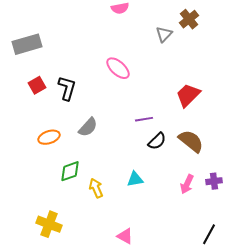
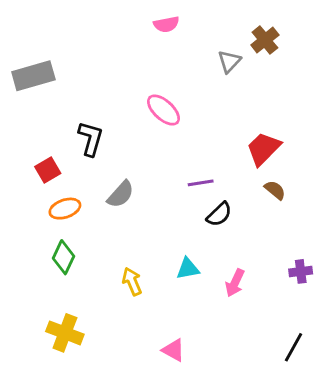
red square: (37, 85) -> (48, 170), moved
brown semicircle: (191, 141) -> (275, 190), moved, size x0.6
green diamond: (70, 171) -> (63, 257), moved, turned -45
pink arrow: (187, 184) -> (235, 283), moved

